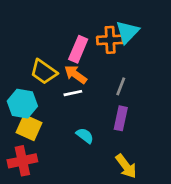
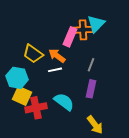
pink rectangle: (78, 49) -> (70, 37), moved
cyan semicircle: (85, 136) -> (64, 102), size x1.5
red cross: (22, 161) -> (36, 108), moved

